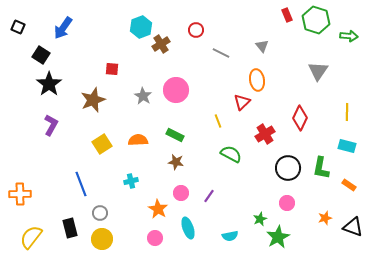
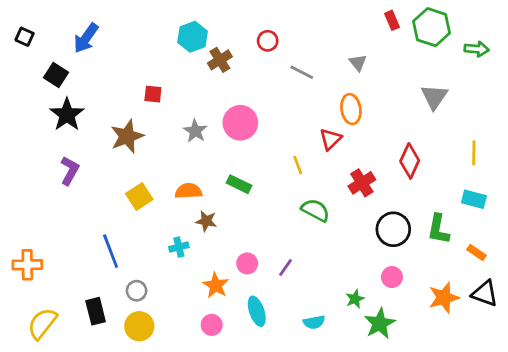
brown star: (176, 162) -> (206, 221), moved
orange star: (325, 218) -> (444, 298), size x1.6
black triangle: (353, 227) -> (485, 293), moved

